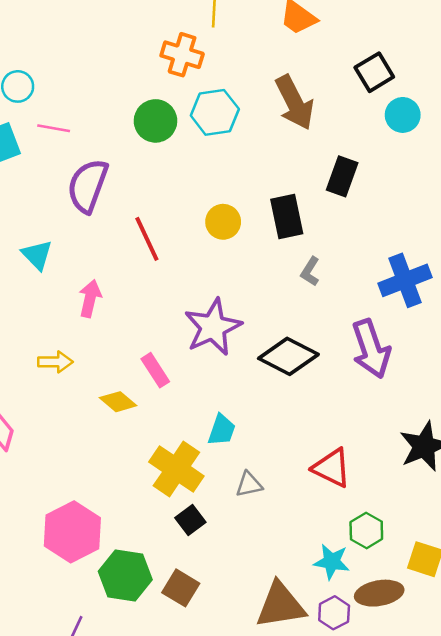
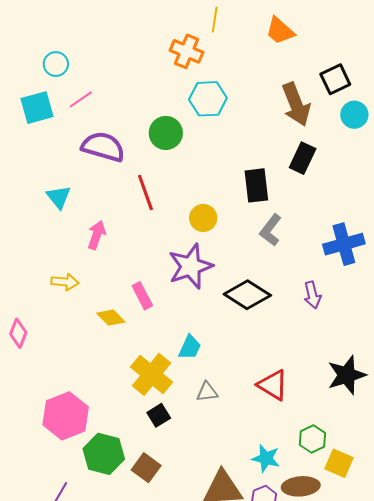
brown arrow: (295, 103) -> (296, 104), moved
green circle: (155, 121) -> (166, 133), moved
pink line: (54, 128) -> (81, 99), turned -50
purple semicircle: (88, 186) -> (103, 147), turned 81
yellow circle: (223, 222) -> (203, 218), moved
gray L-shape: (310, 271) -> (271, 230), size x1.4
purple arrow: (371, 349) -> (312, 295), size x0.6
green hexagon: (366, 530) -> (312, 439), moved

